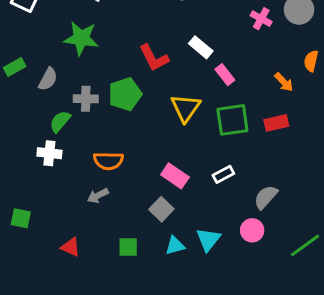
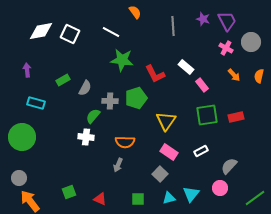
green star: (81, 38) -> (122, 60), moved
orange arrow: (284, 82) -> (234, 75), moved
yellow triangle: (186, 108) -> (166, 121), moved
gray arrow: (98, 196) -> (118, 165), turned -40
green square: (21, 218) -> (69, 192), moved, turned -32

